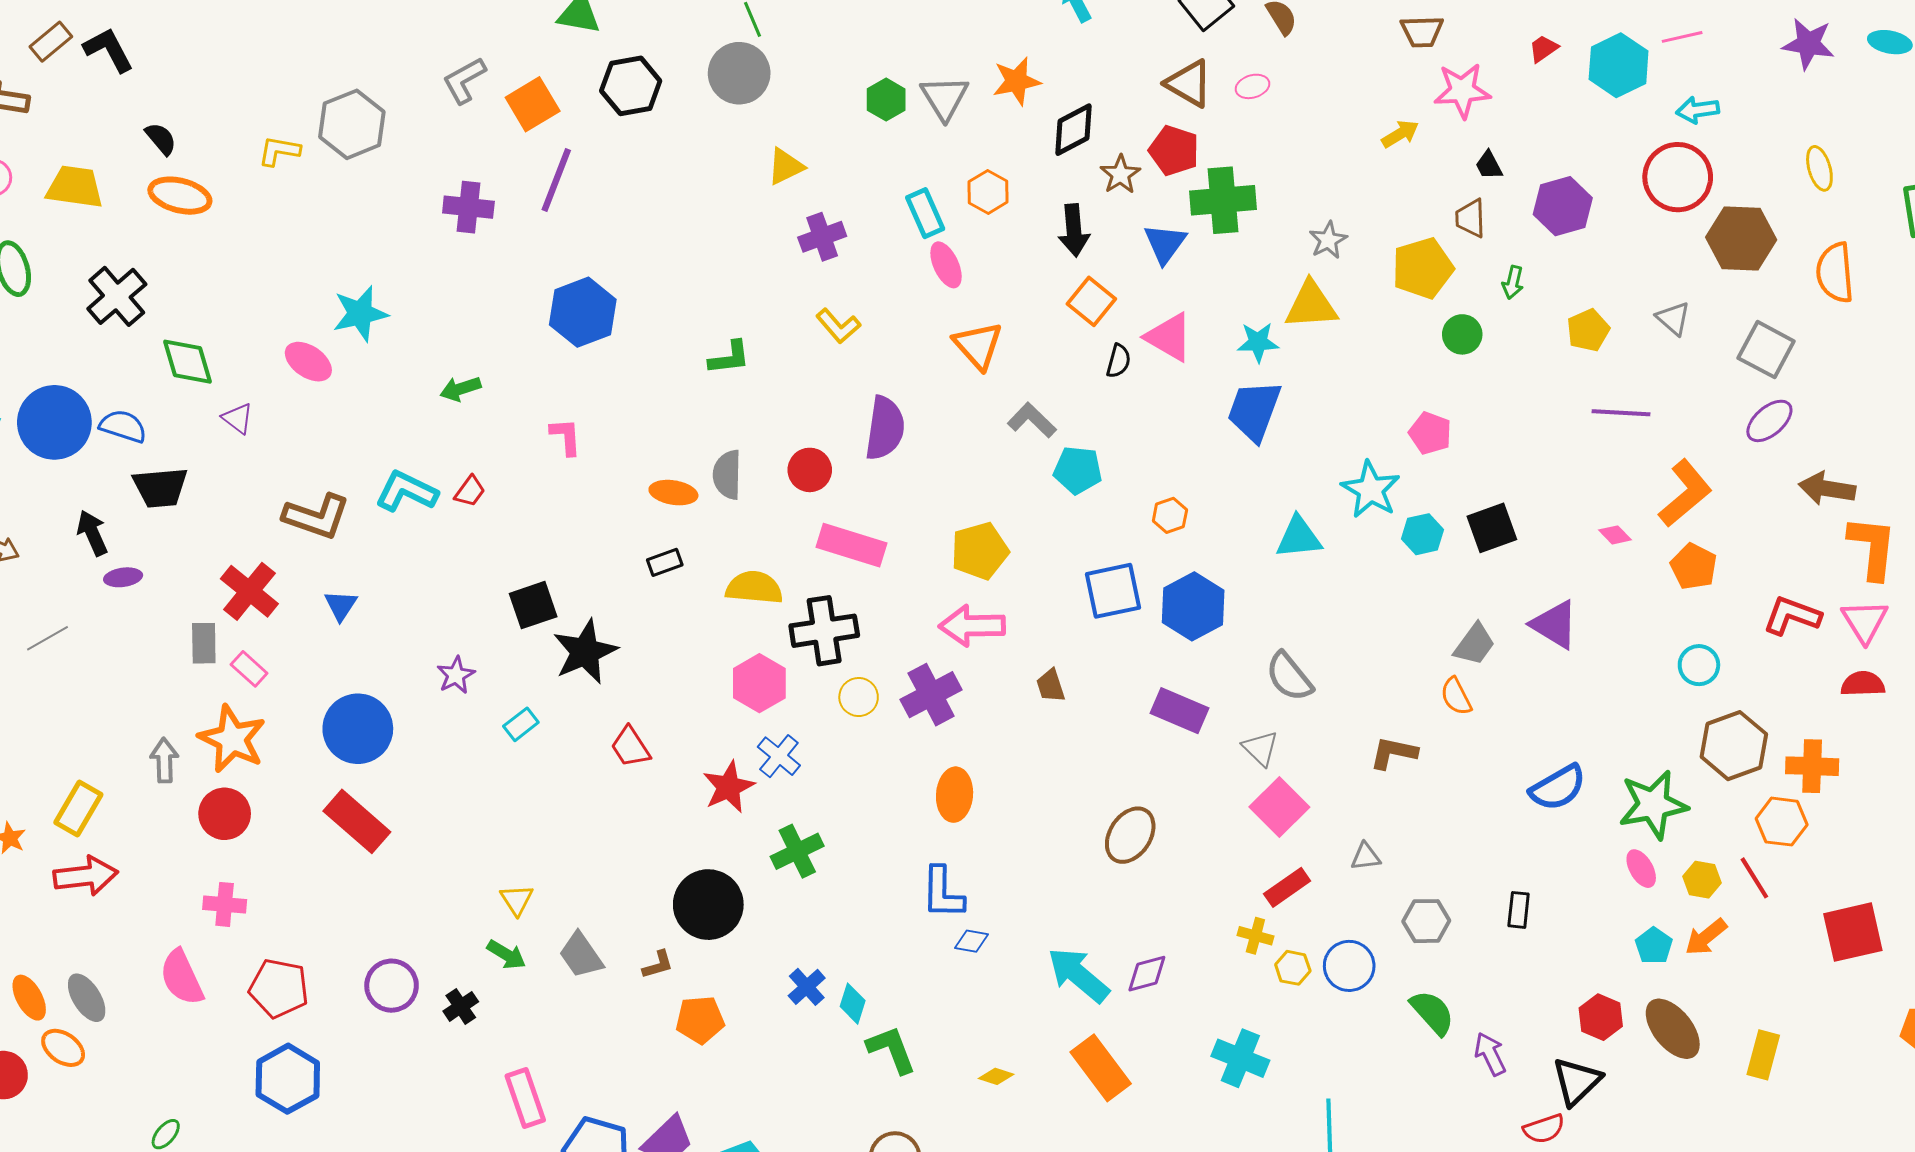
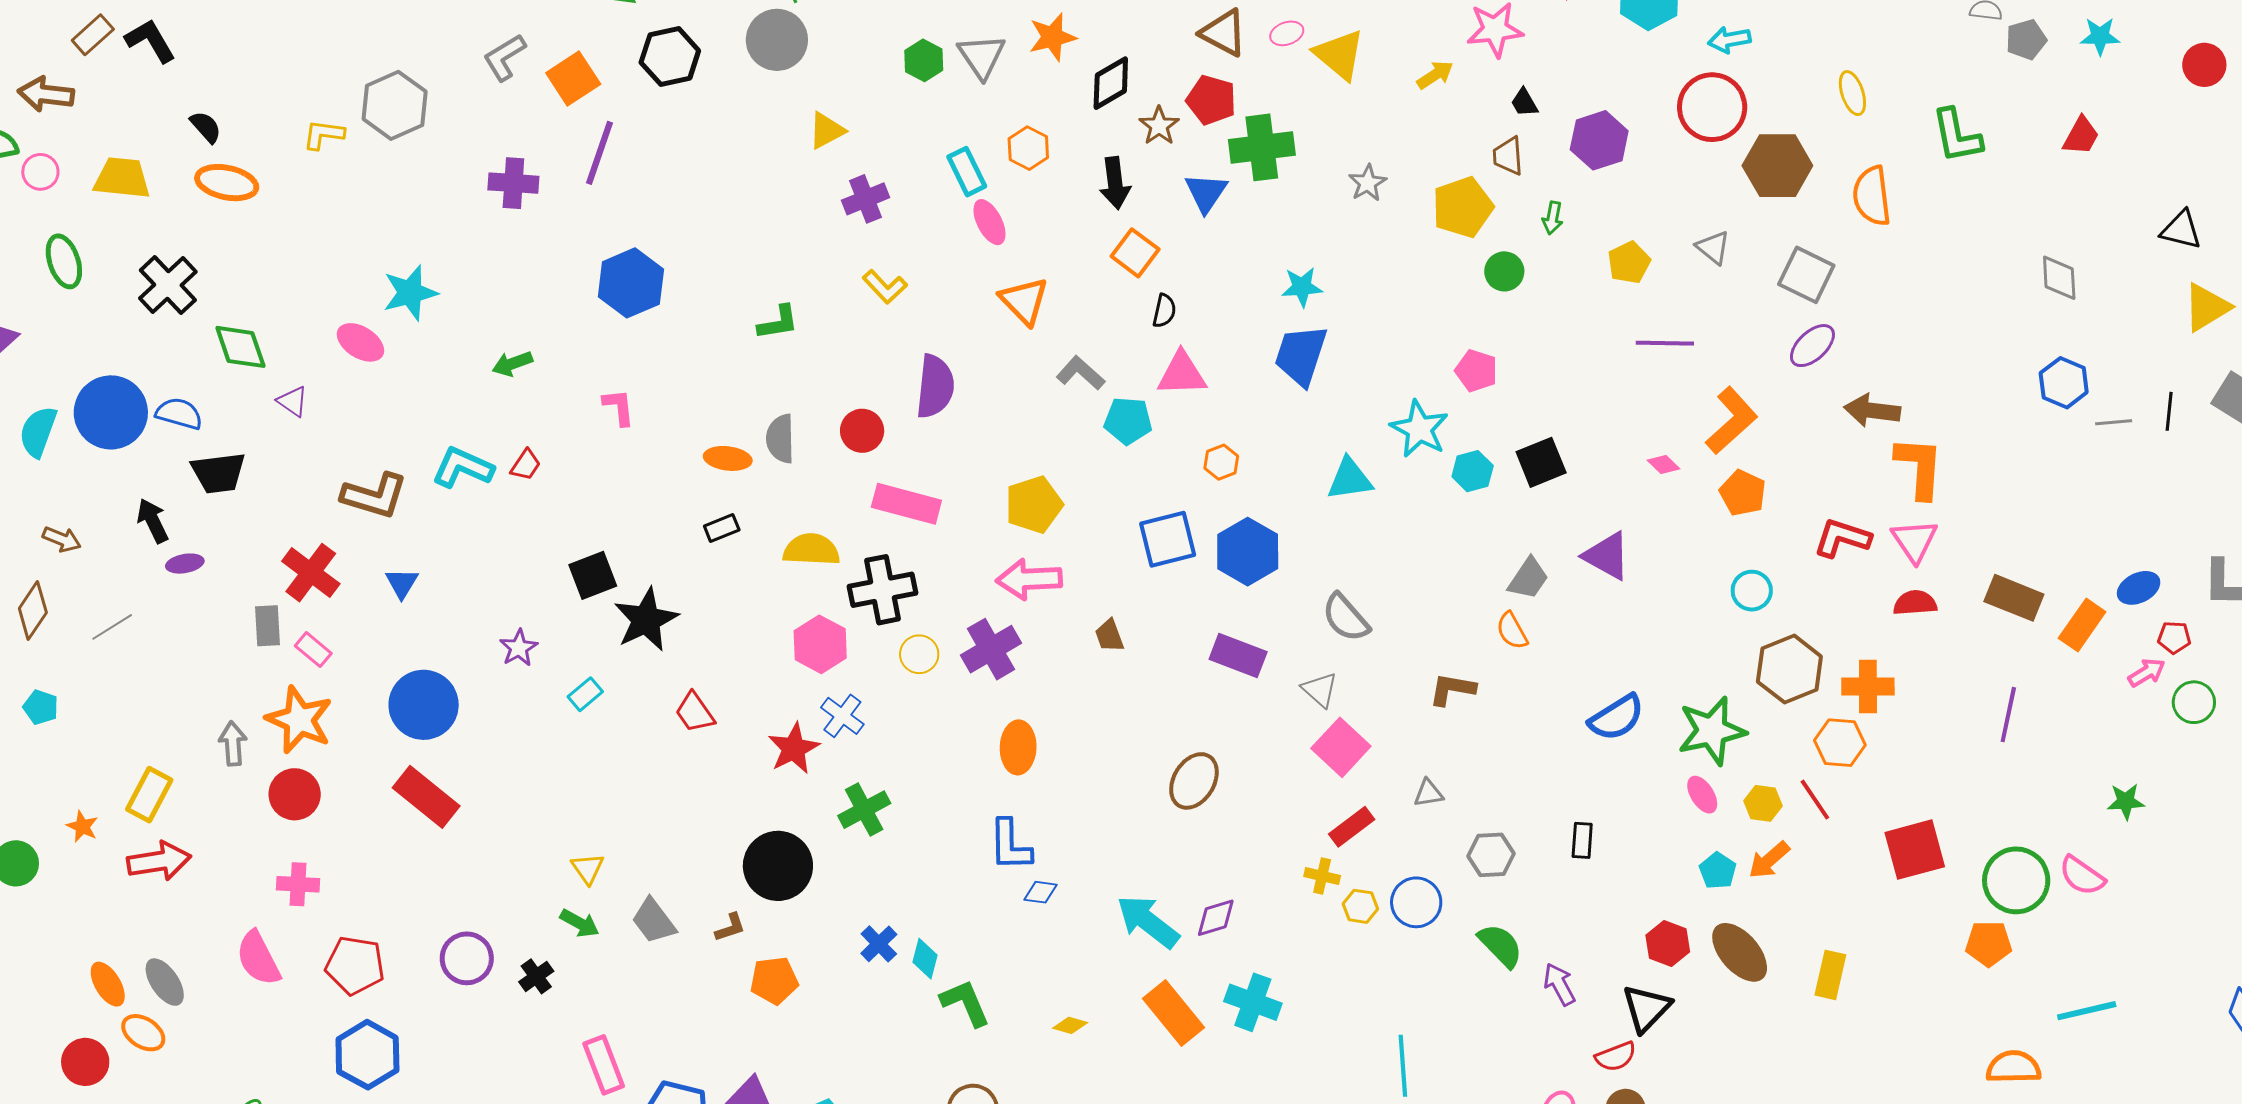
yellow triangle: (1311, 305) -> (1339, 55), moved, turned 46
pink triangle: (1169, 337) -> (1182, 374), moved, turned -30
cyan cross: (1240, 1058) -> (1253, 1002), moved

